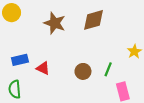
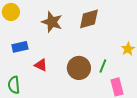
blue rectangle: (20, 60) -> (20, 47), moved
brown circle: (83, 71) -> (79, 68), size x1.5

